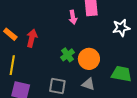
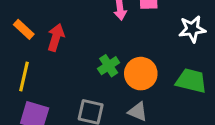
green trapezoid: (122, 74) -> (191, 81), moved

